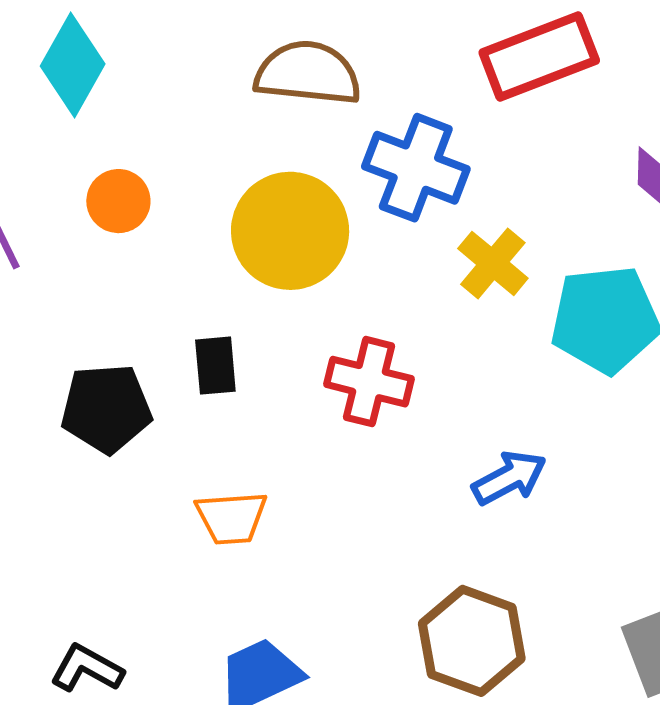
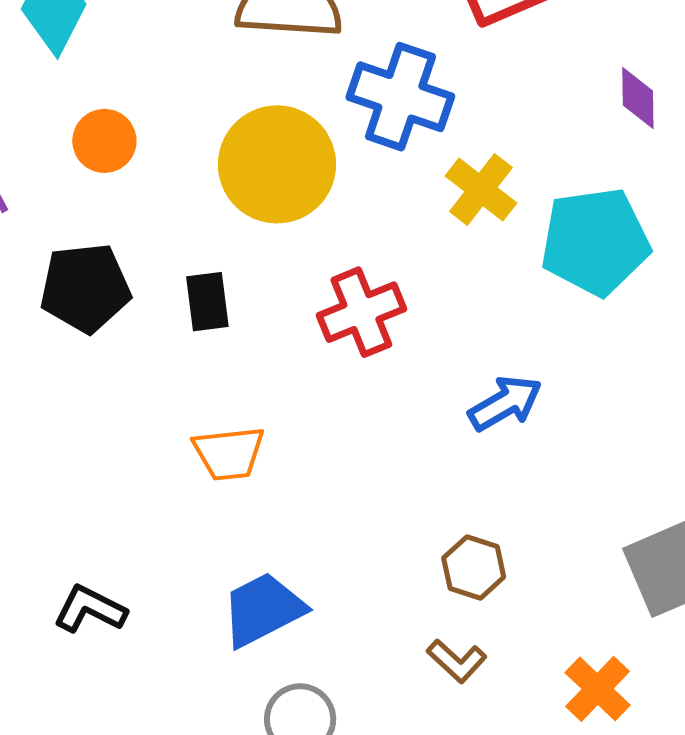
red cross: (369, 382) -> (361, 312), turned -34
black pentagon: (106, 408) -> (85, 288), moved
brown hexagon: (472, 641) -> (474, 568), size x0.6

